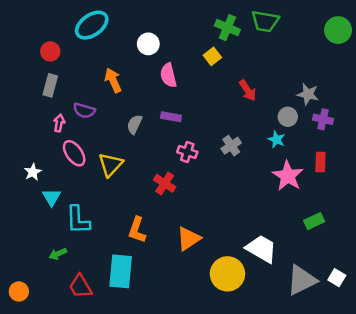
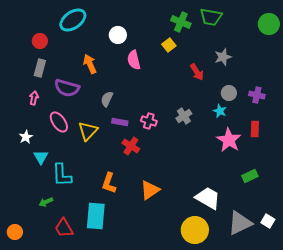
gray star: (308, 94) -> (223, 57), moved, turned -30
purple semicircle: (84, 111) -> (67, 88), size x1.4
purple rectangle: (171, 117) -> (120, 122), moved
pink arrow: (59, 123) -> (34, 98), moved
yellow circle: (227, 274) -> (195, 230), moved

